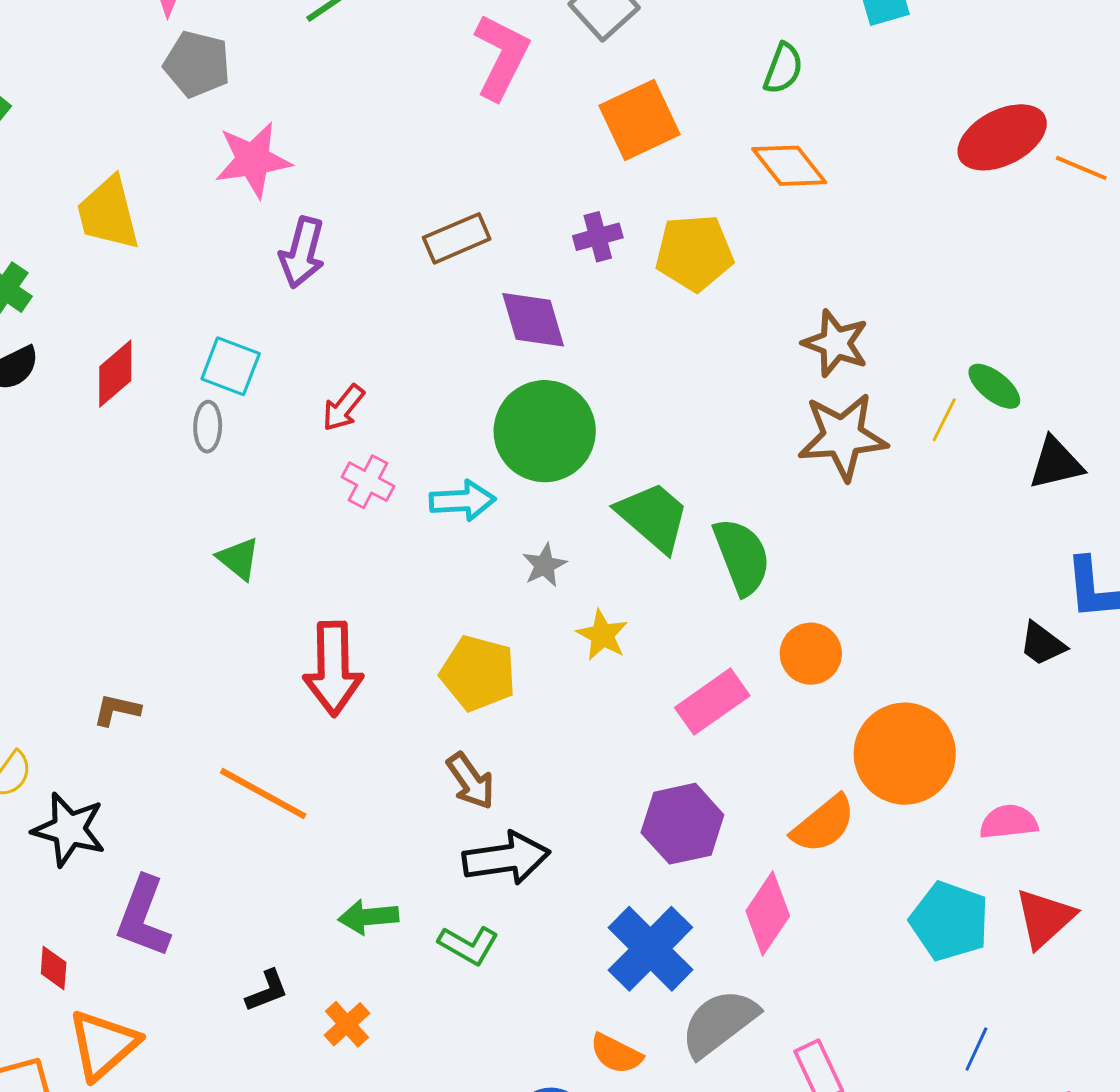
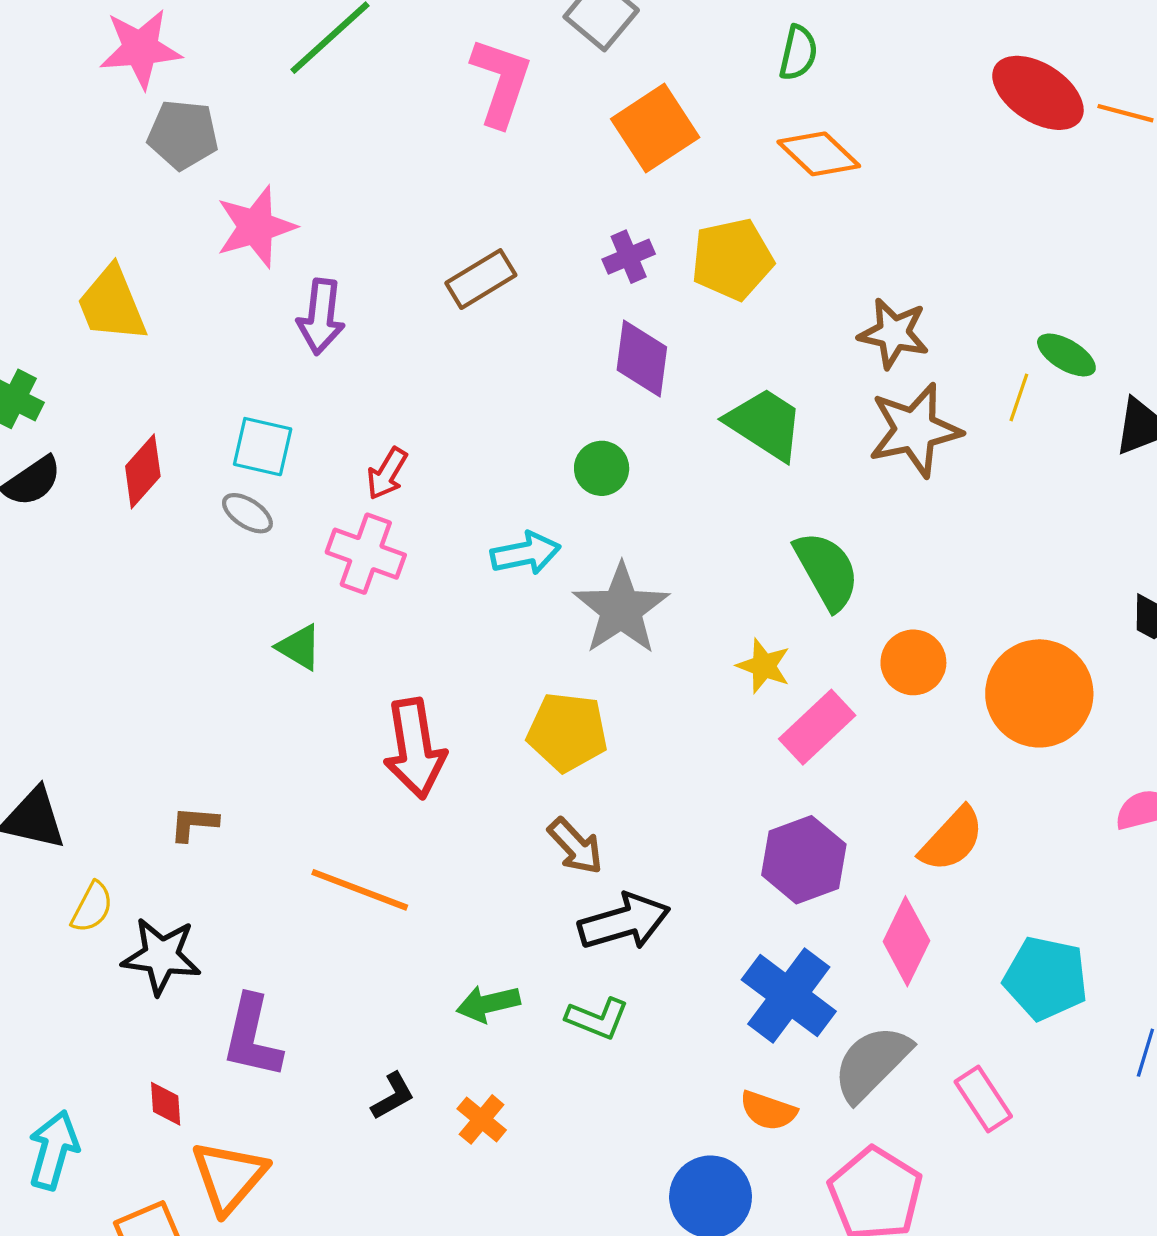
red ellipse: (1002, 137) -> (1038, 93), turned 68
purple diamond: (533, 320) -> (642, 359), moved, turned 32
gray ellipse: (208, 427) -> (247, 513), turned -51
green circle: (545, 431) -> (602, 468), size x0.5
pink cross: (368, 482) -> (366, 554), moved, size x1.4
green trapezoid: (653, 517) -> (765, 424), moved
gray star: (544, 565) -> (621, 609), size x2.0
yellow star: (602, 635) -> (764, 666), moved
orange circle: (905, 754) -> (1039, 693), moved
cyan pentagon: (949, 921) -> (1046, 978), moved

